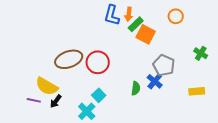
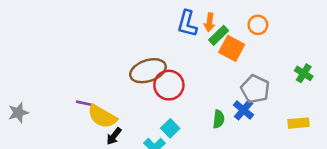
orange circle: (176, 16) -> (258, 25), moved
brown ellipse: (69, 59) -> (148, 71), moved
purple line: (34, 100) -> (85, 103), moved

